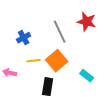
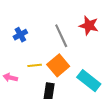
blue cross: (24, 38) -> (20, 35), moved
cyan rectangle: (87, 76) -> (89, 81), size x1.6

